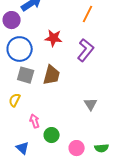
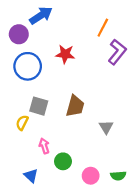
purple L-shape: (86, 50) -> (117, 52), moved
gray square: (26, 75) -> (39, 106), moved
brown trapezoid: (52, 75) -> (75, 106), moved

